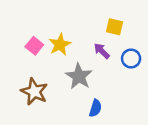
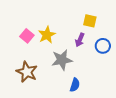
purple arrow: (102, 51) -> (80, 40), turned -112
gray star: (79, 76) -> (62, 60), turned 30

